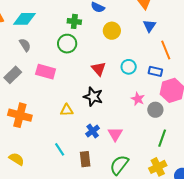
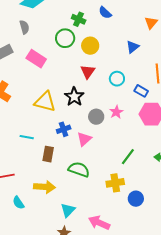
blue triangle: (150, 26) -> (133, 47), moved
yellow circle: (112, 31) -> (90, 46), moved
yellow triangle: (67, 110) -> (45, 102), size x1.6
gray circle: (155, 110) -> (96, 117), moved
cyan line: (60, 149) -> (27, 137), turned -64
green semicircle: (119, 165) -> (79, 170), turned 55

